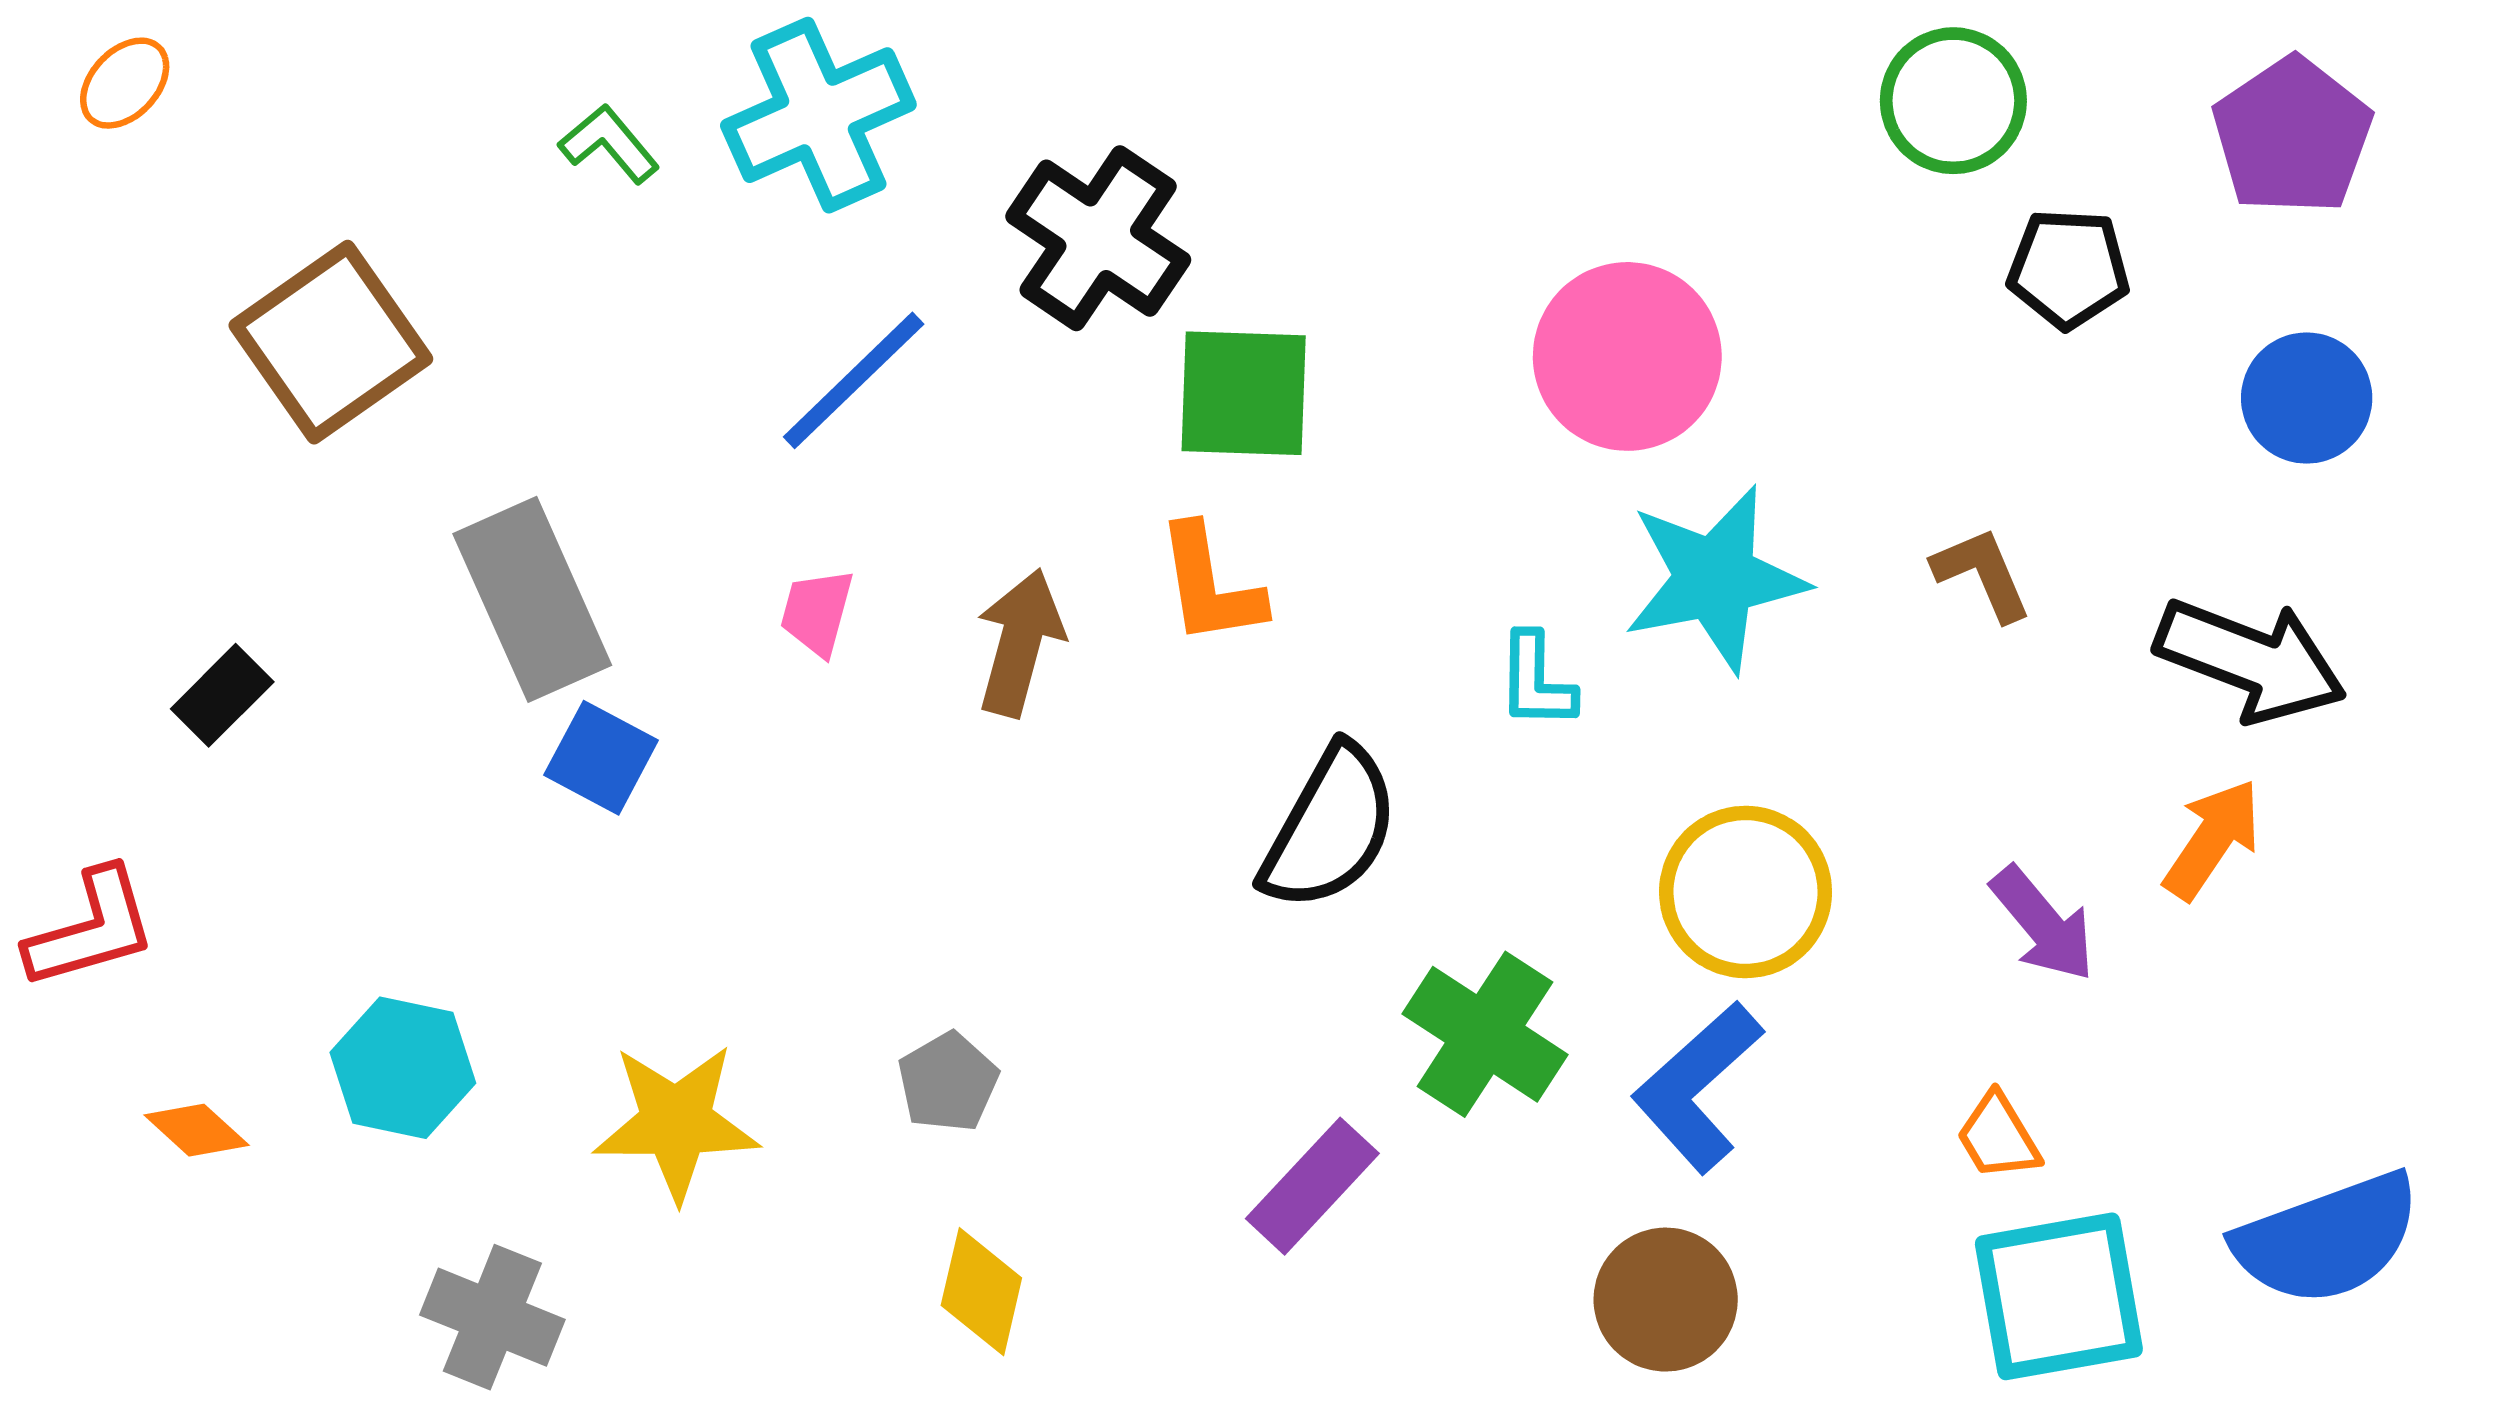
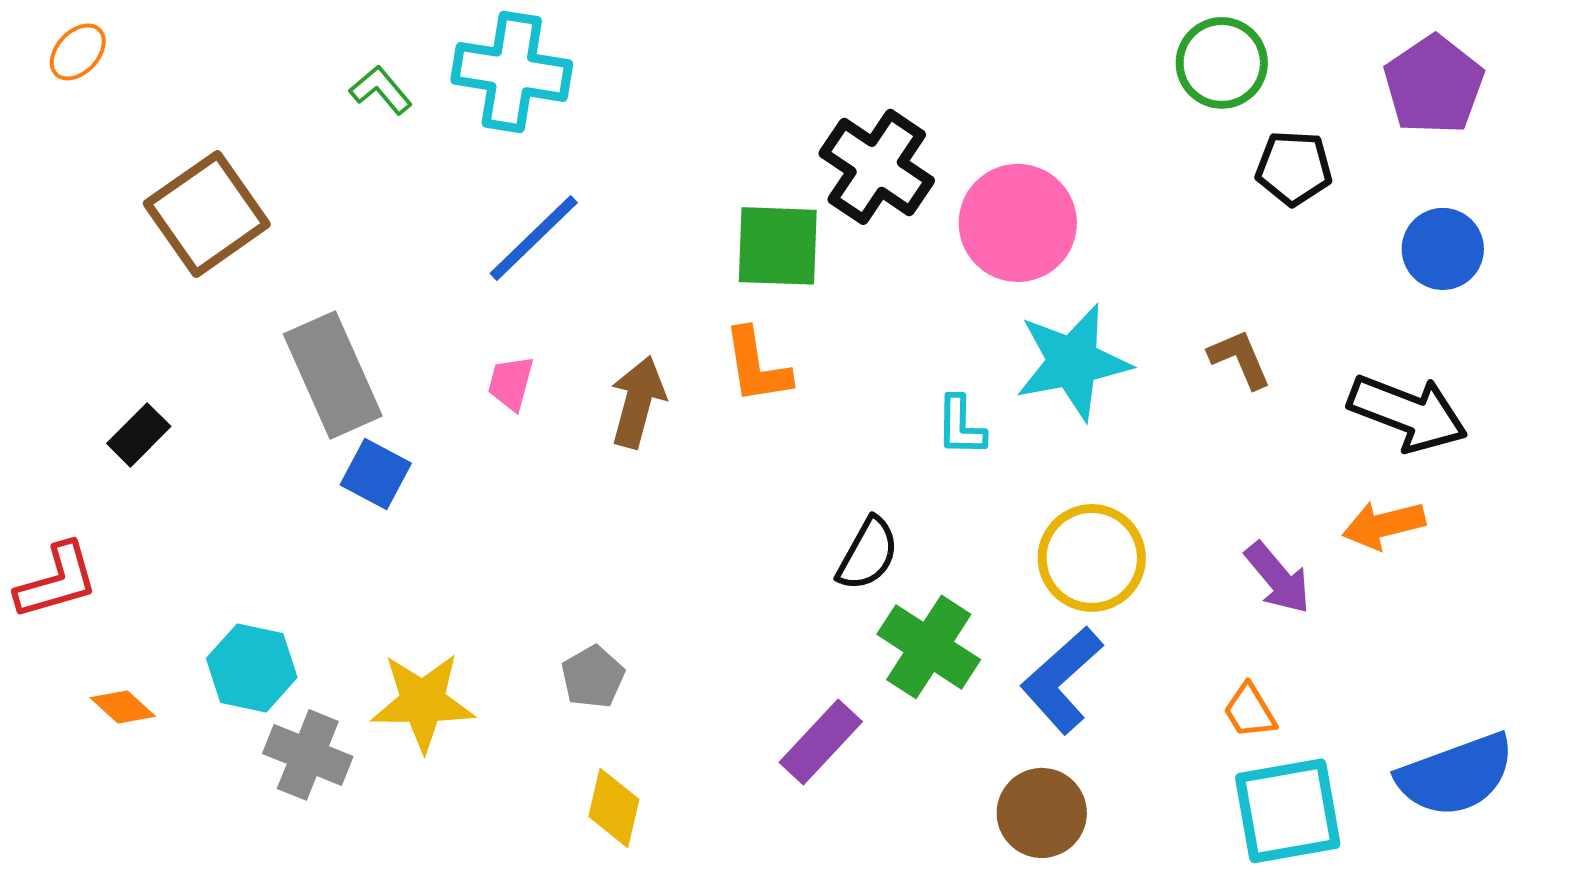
cyan cross: (818, 115) -> (512, 72), turned 33
black cross: (1098, 238) -> (877, 167), moved
black semicircle: (1330, 828) -> (868, 554), moved, size x0.7
orange arrow: (2212, 839) -> (1384, 525), turned -138
gray cross: (492, 1317) -> (308, 755), moved

